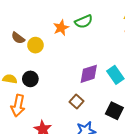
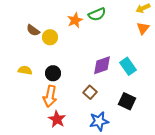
black circle: (30, 79) -> (53, 73), moved
orange arrow: (18, 106) -> (50, 96), moved

